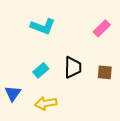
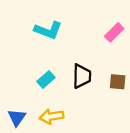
blue triangle: (13, 93) -> (17, 118), moved

